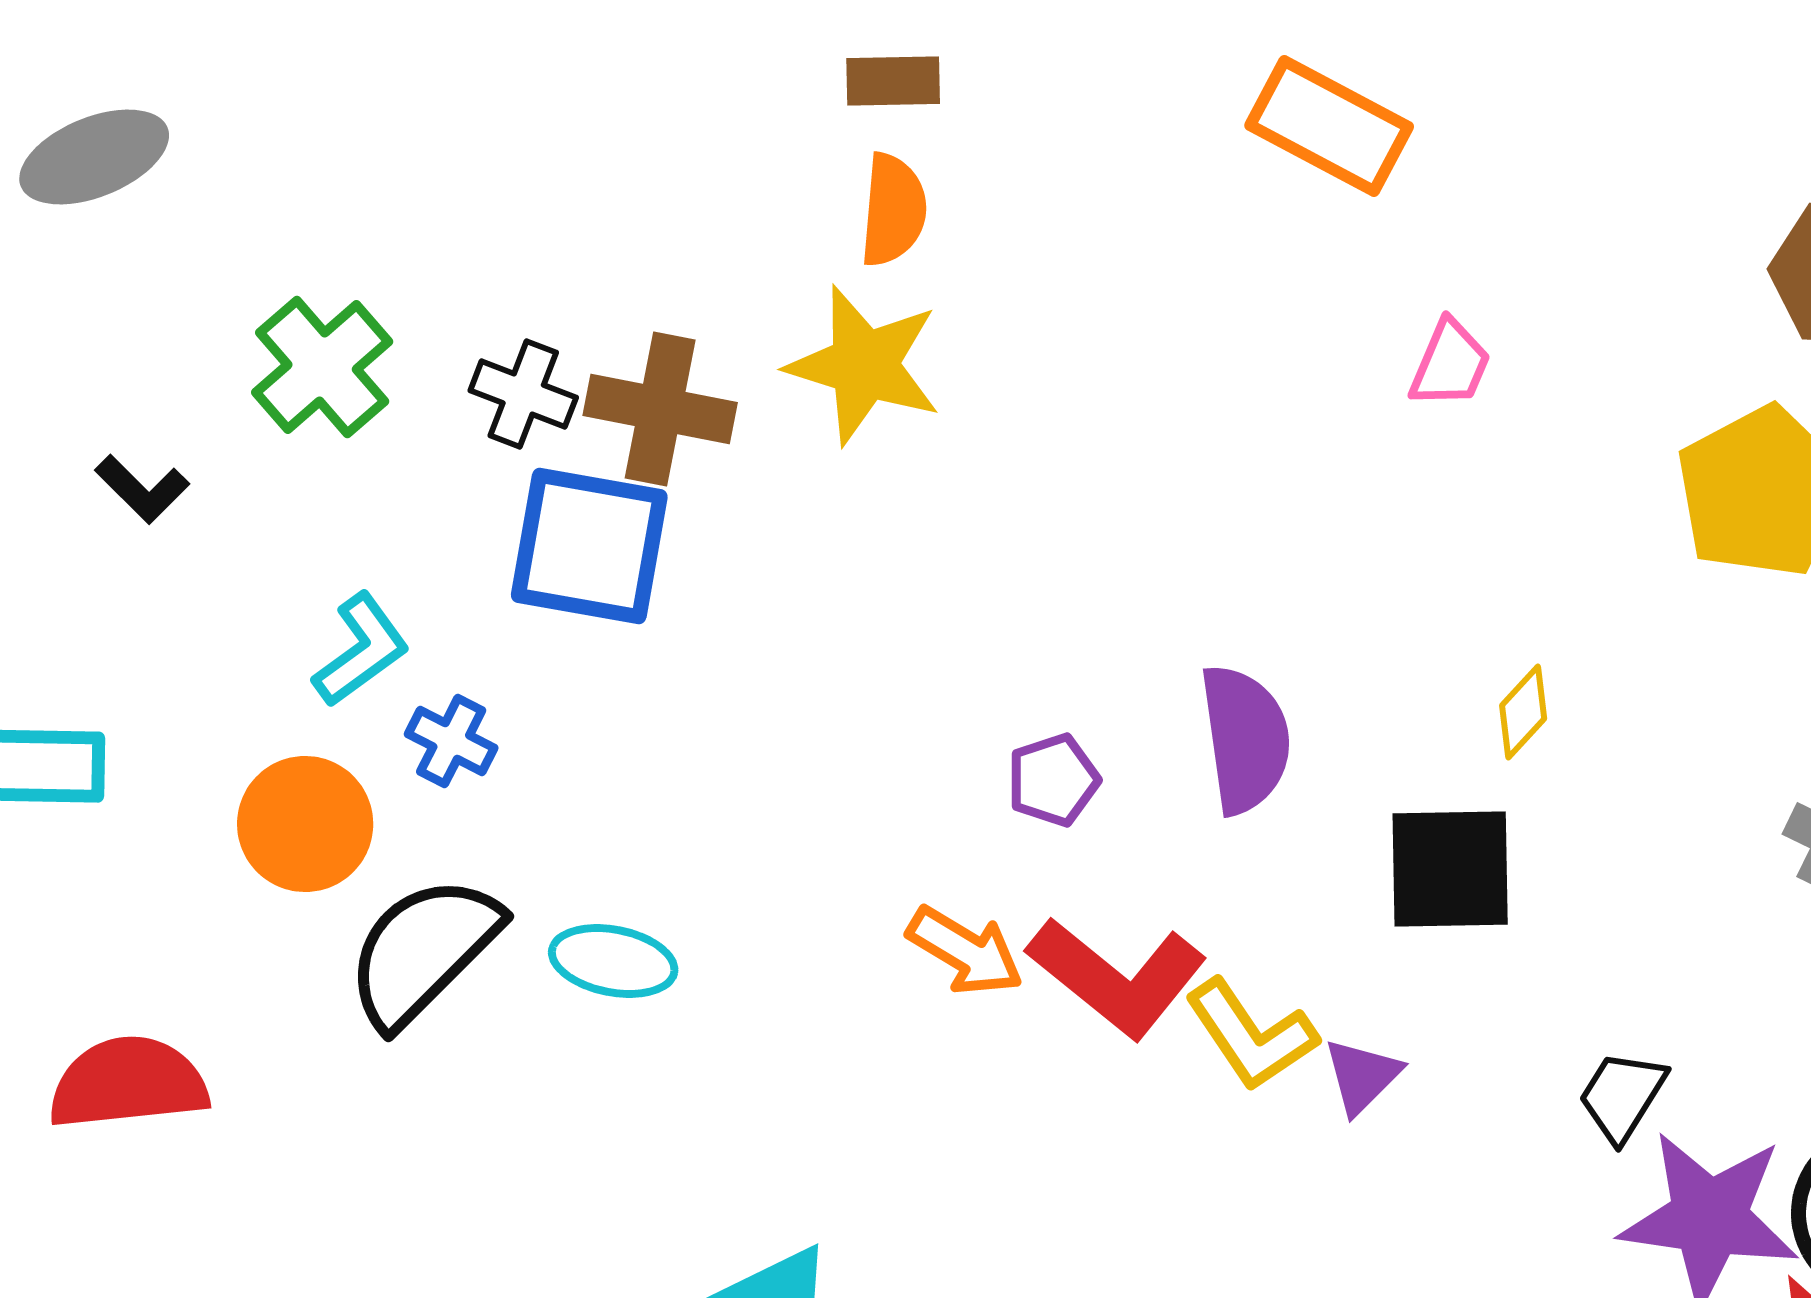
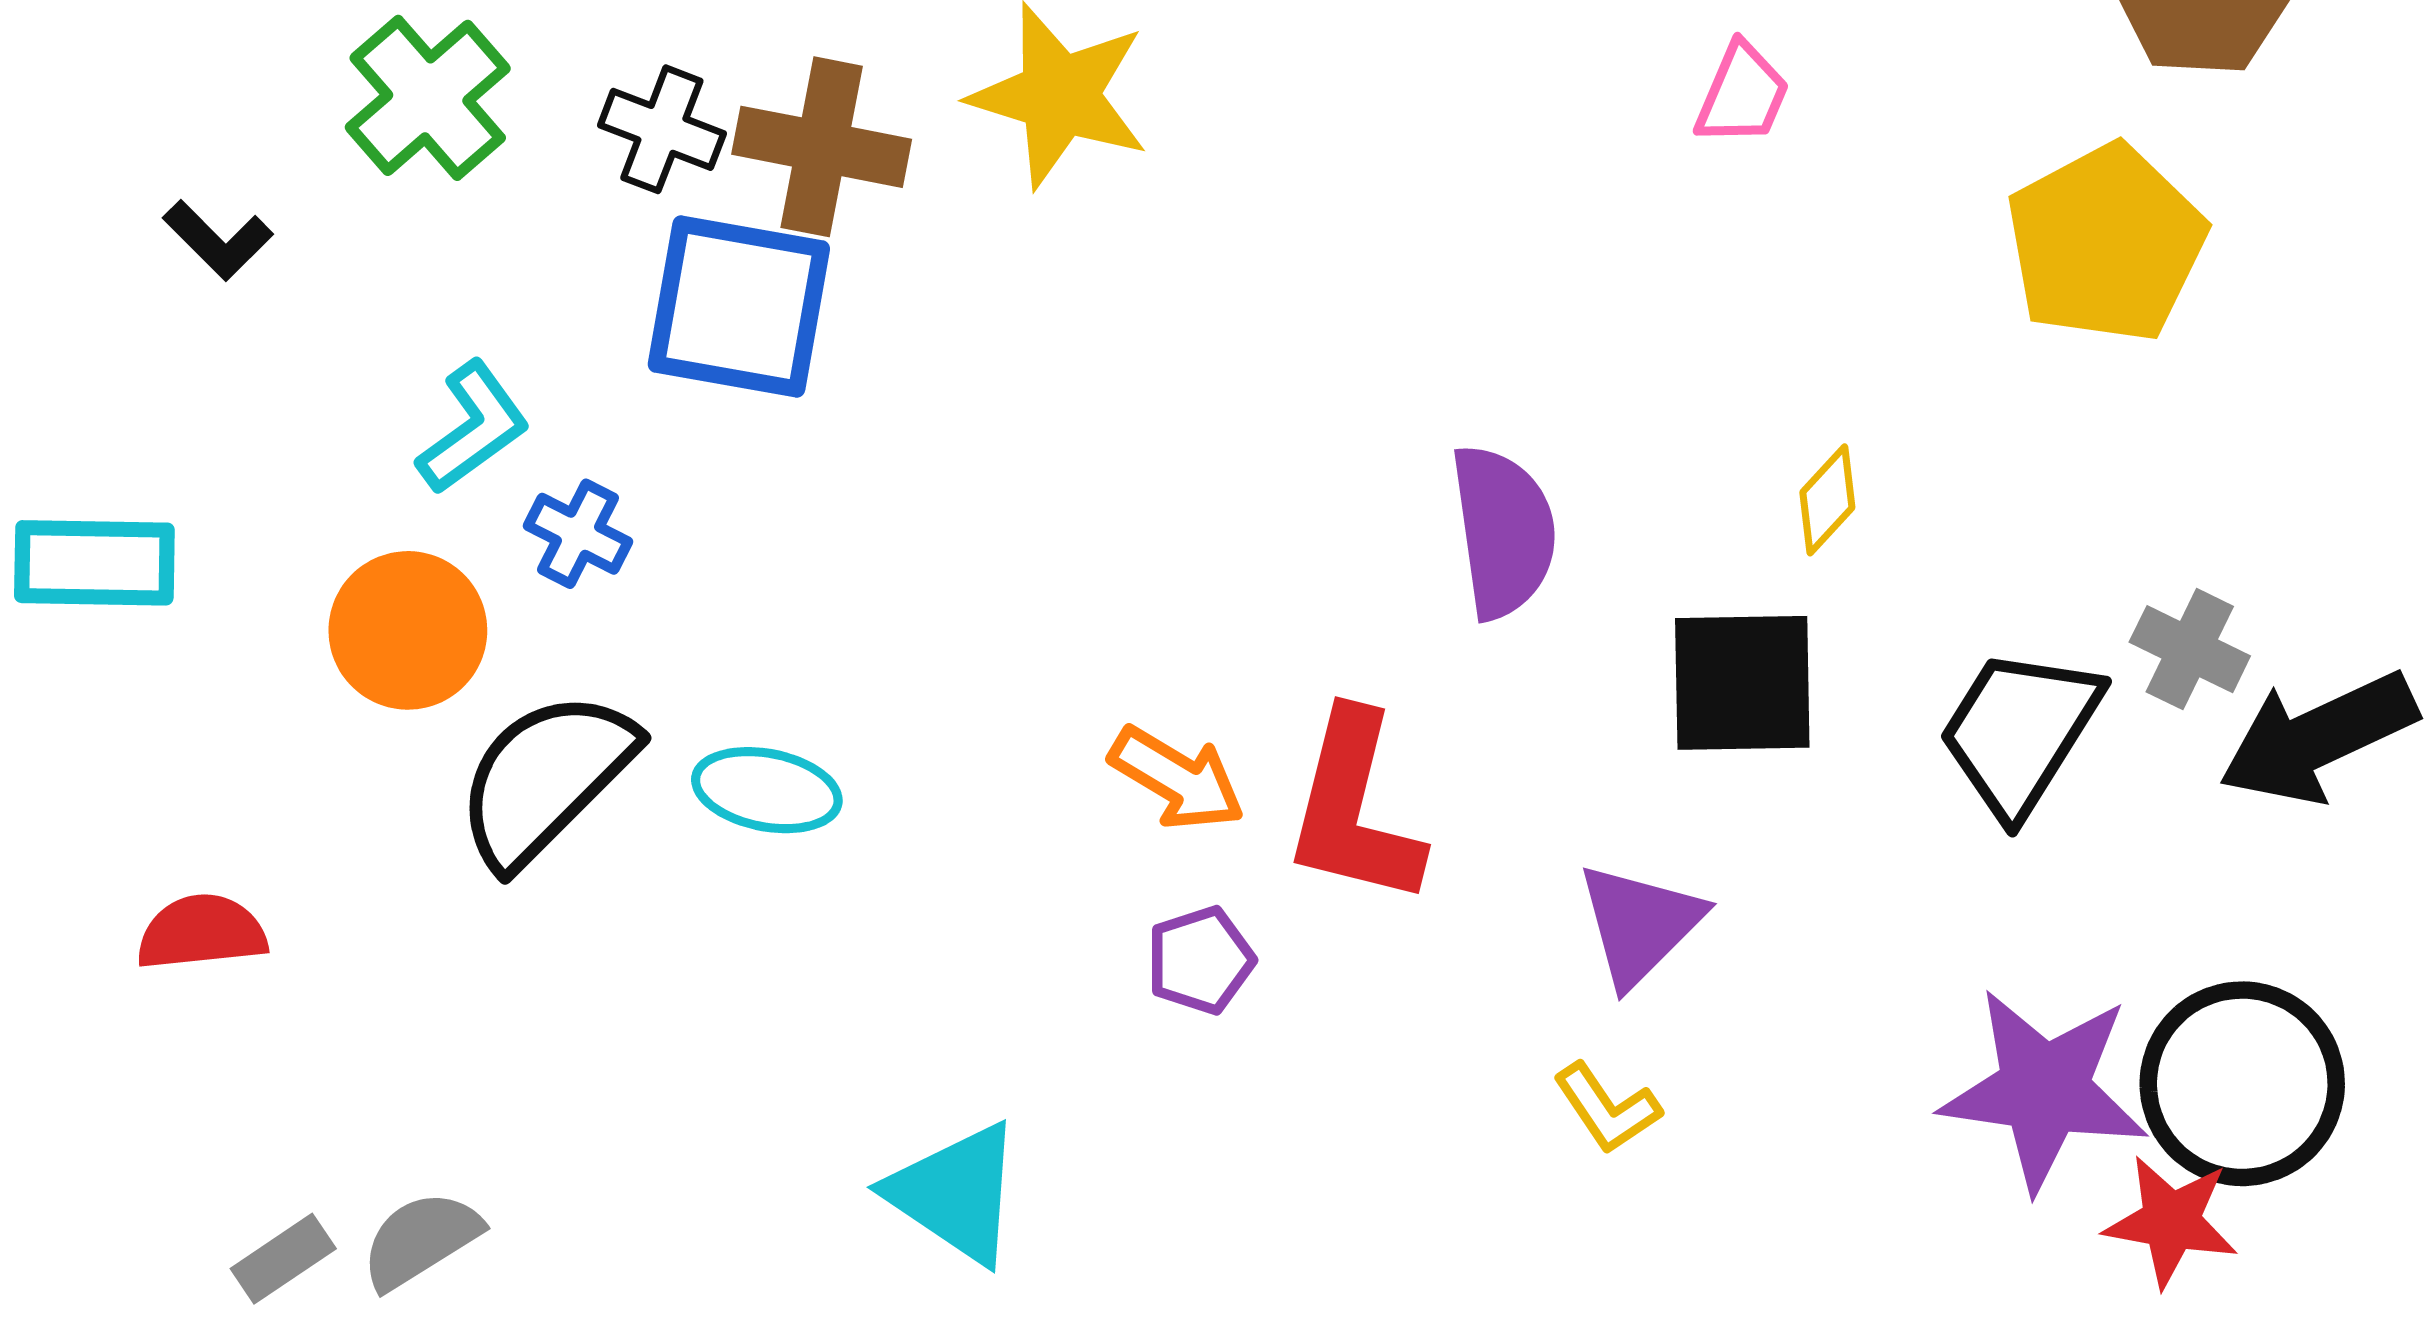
purple pentagon: (1053, 780) -> (1200, 960), moved
red L-shape: (1117, 977) -> (1354, 809), turned 65
yellow L-shape: (1251, 1035) -> (1607, 1108), moved, size x0.7
purple triangle: (1362, 1076) -> (1640, 924), size x1.4
red semicircle: (128, 1083) -> (202, 932), size x0.7
black trapezoid: (1622, 1096) -> (2020, 732), moved, size x1.6

